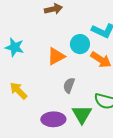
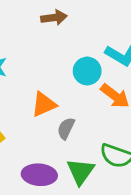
orange triangle: (56, 56) -> (44, 104), moved

